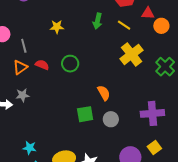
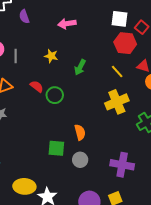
green arrow: (97, 21) -> (80, 67), moved
gray line: (24, 46) -> (16, 56), moved
red semicircle: (42, 65) -> (37, 86), moved

